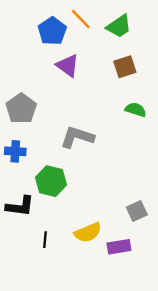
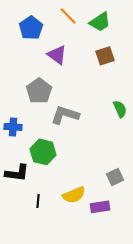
blue pentagon: (52, 31) -> (31, 28), moved
gray pentagon: (21, 108) -> (39, 91), moved
green semicircle: (136, 110) -> (120, 109), moved, turned 48

